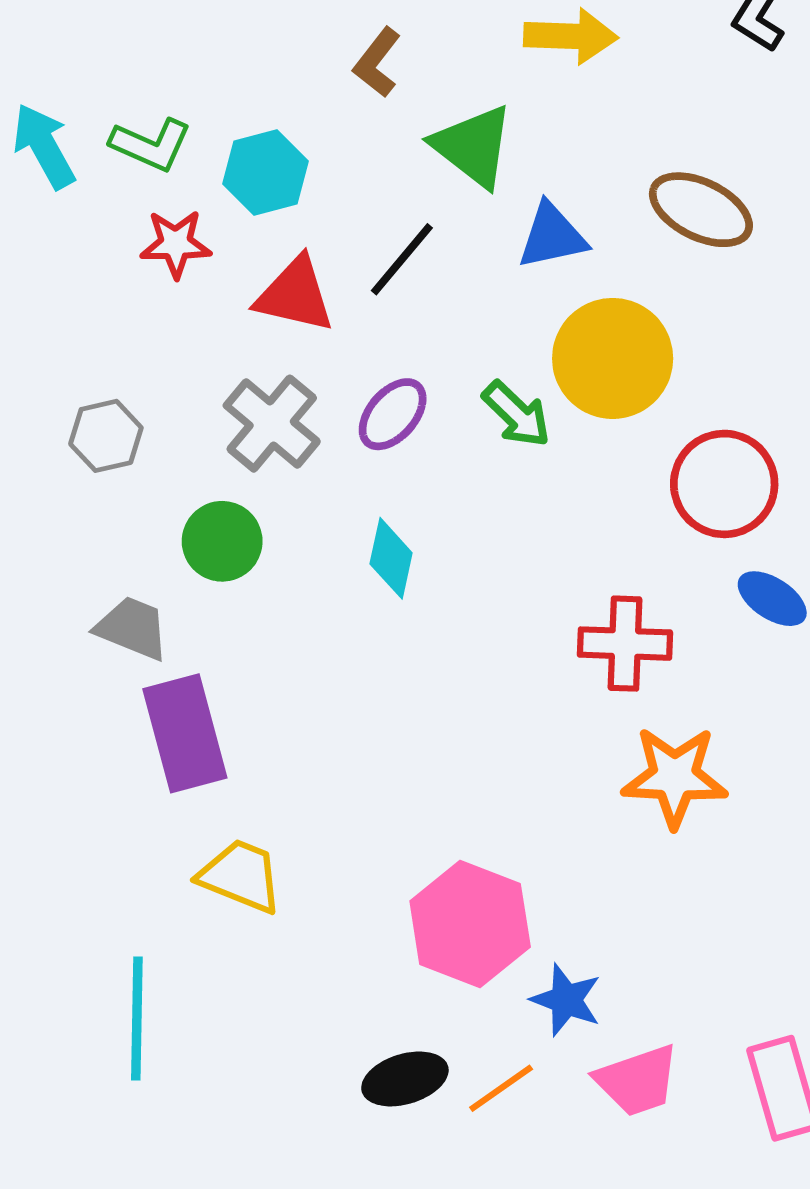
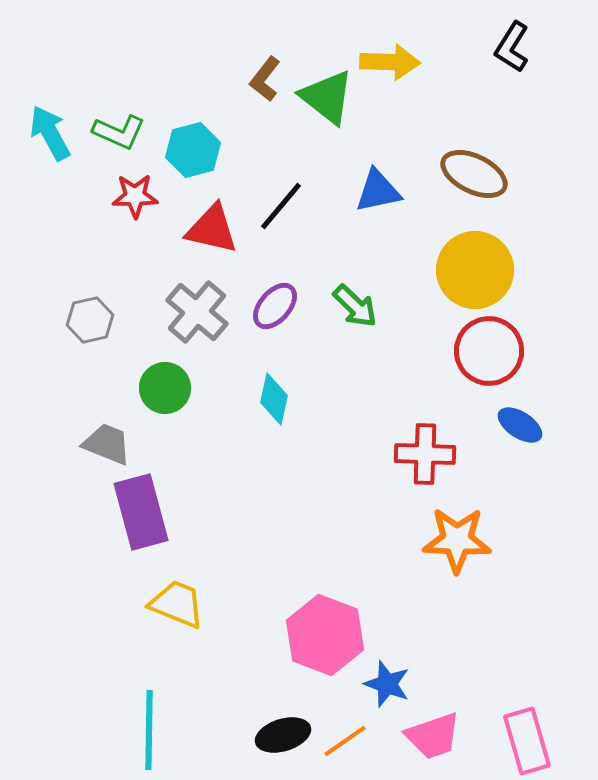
green triangle: (473, 146) -> (327, 97), moved
yellow circle: (613, 358) -> (475, 270), moved
cyan line: (137, 1019) -> (149, 730), moved

